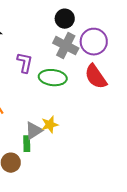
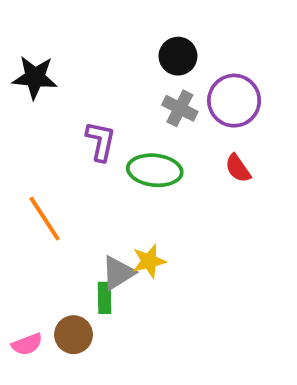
gray cross: (66, 46) -> (180, 108), size x0.7
red semicircle: (96, 77) -> (238, 168), size x0.6

